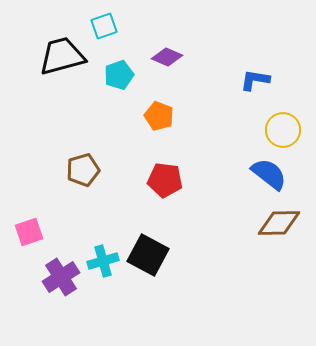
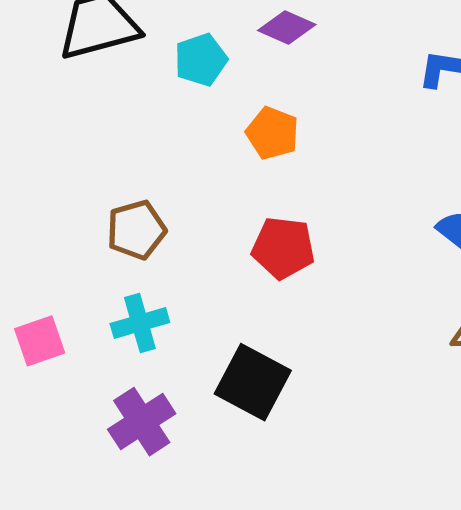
cyan cross: (103, 261) -> (140, 323), moved
purple cross: (61, 277) -> (142, 422), moved

